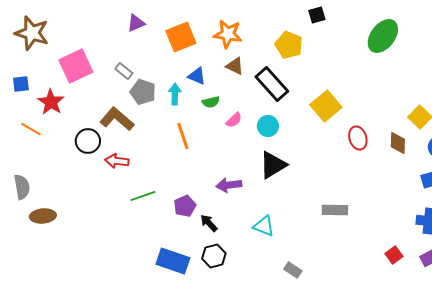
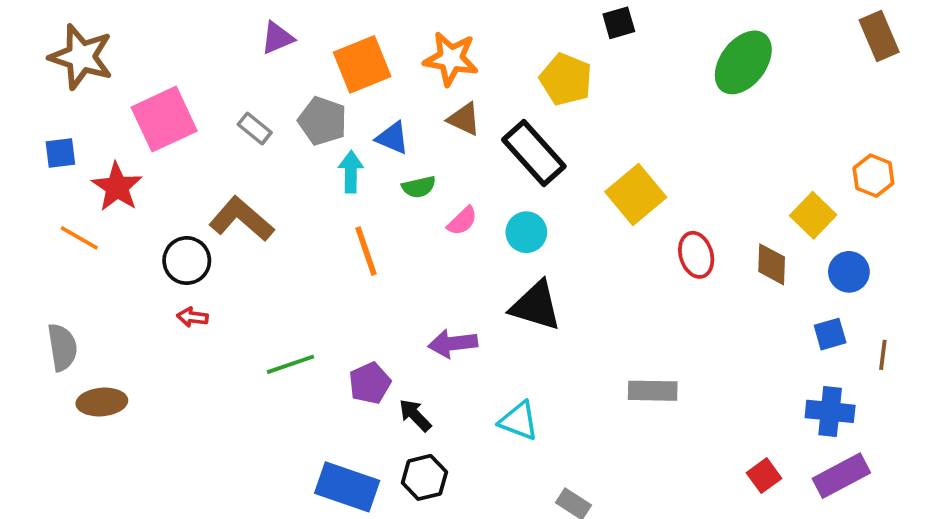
gray pentagon: (143, 92) -> (323, 121), moved
red arrow: (117, 161) -> (192, 317), moved, size x0.7
black triangle: (273, 165) -> (536, 306), turned 48

